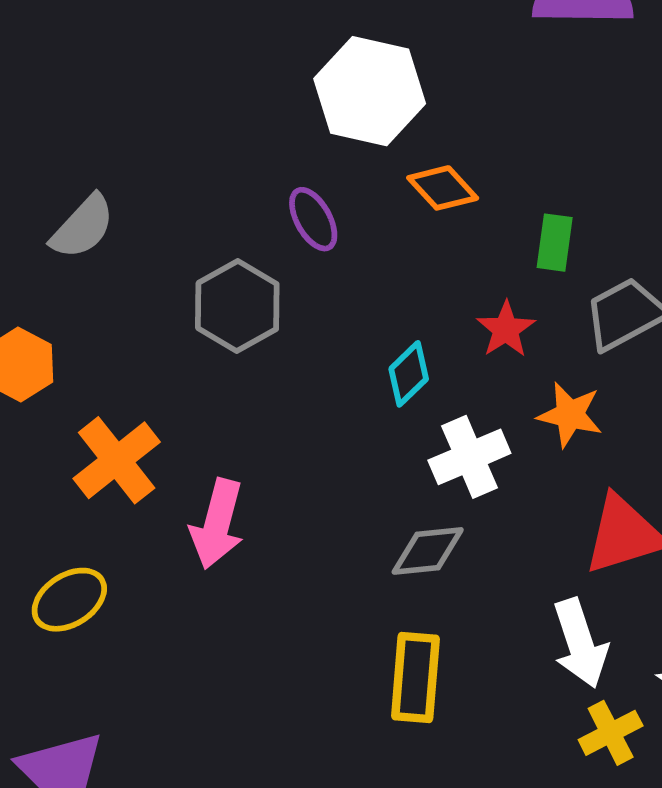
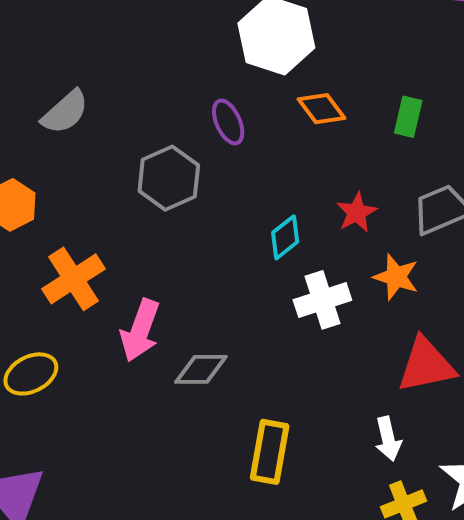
green rectangle: (555, 243) -> (408, 117), moved
gray diamond: (428, 551) -> (201, 369), moved
white arrow: (580, 643) -> (388, 439), size x0.7

